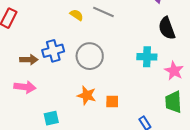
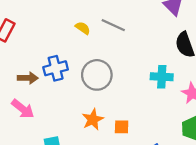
pink arrow: (25, 87) -> (23, 109), turned 30
orange star: (87, 95) -> (93, 119), turned 30

